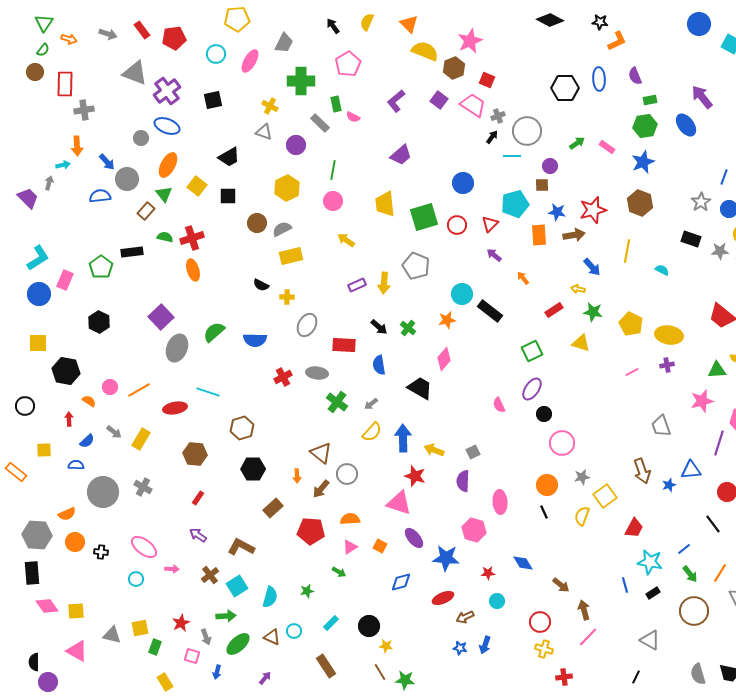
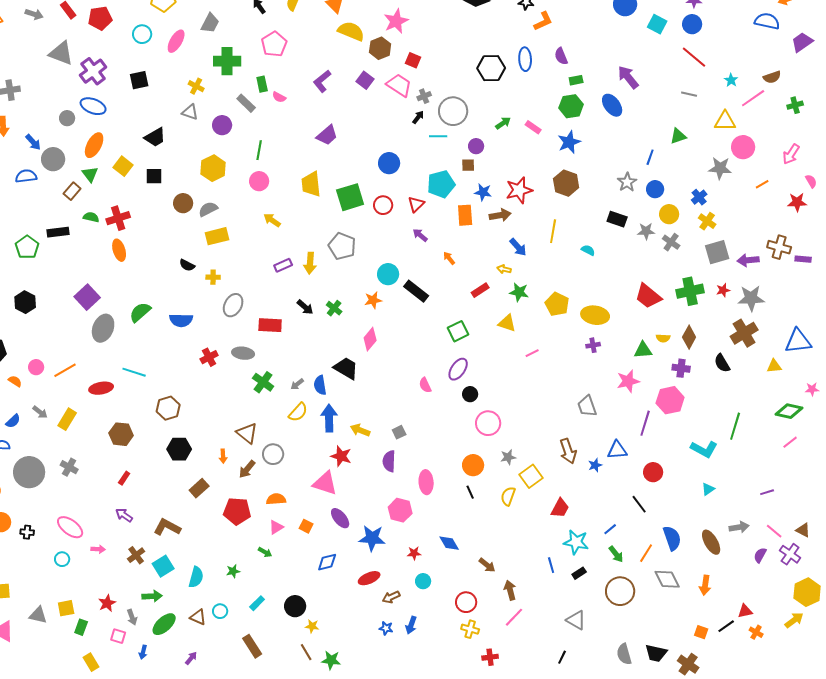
blue semicircle: (379, 365) -> (320, 385), moved
pink line: (632, 372) -> (532, 353), moved

